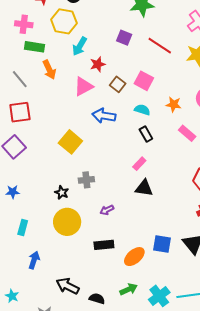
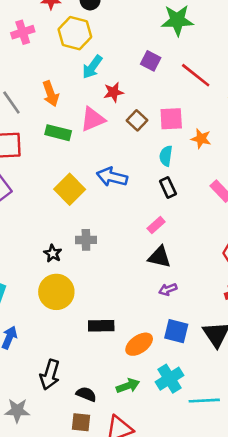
pink cross: (24, 24) -> (23, 32), turned -30
green rectangle: (35, 47) -> (58, 133), moved
pink square: (144, 81) -> (171, 119), turned -36
orange star: (174, 104) -> (201, 139), moved
cyan semicircle: (142, 110) -> (166, 156), turned -105
blue arrow: (104, 116) -> (112, 177), moved
purple arrow: (107, 210) -> (168, 289), moved
black arrow: (68, 286) -> (50, 375), turned -105
cyan cross: (159, 296) -> (170, 379), moved

